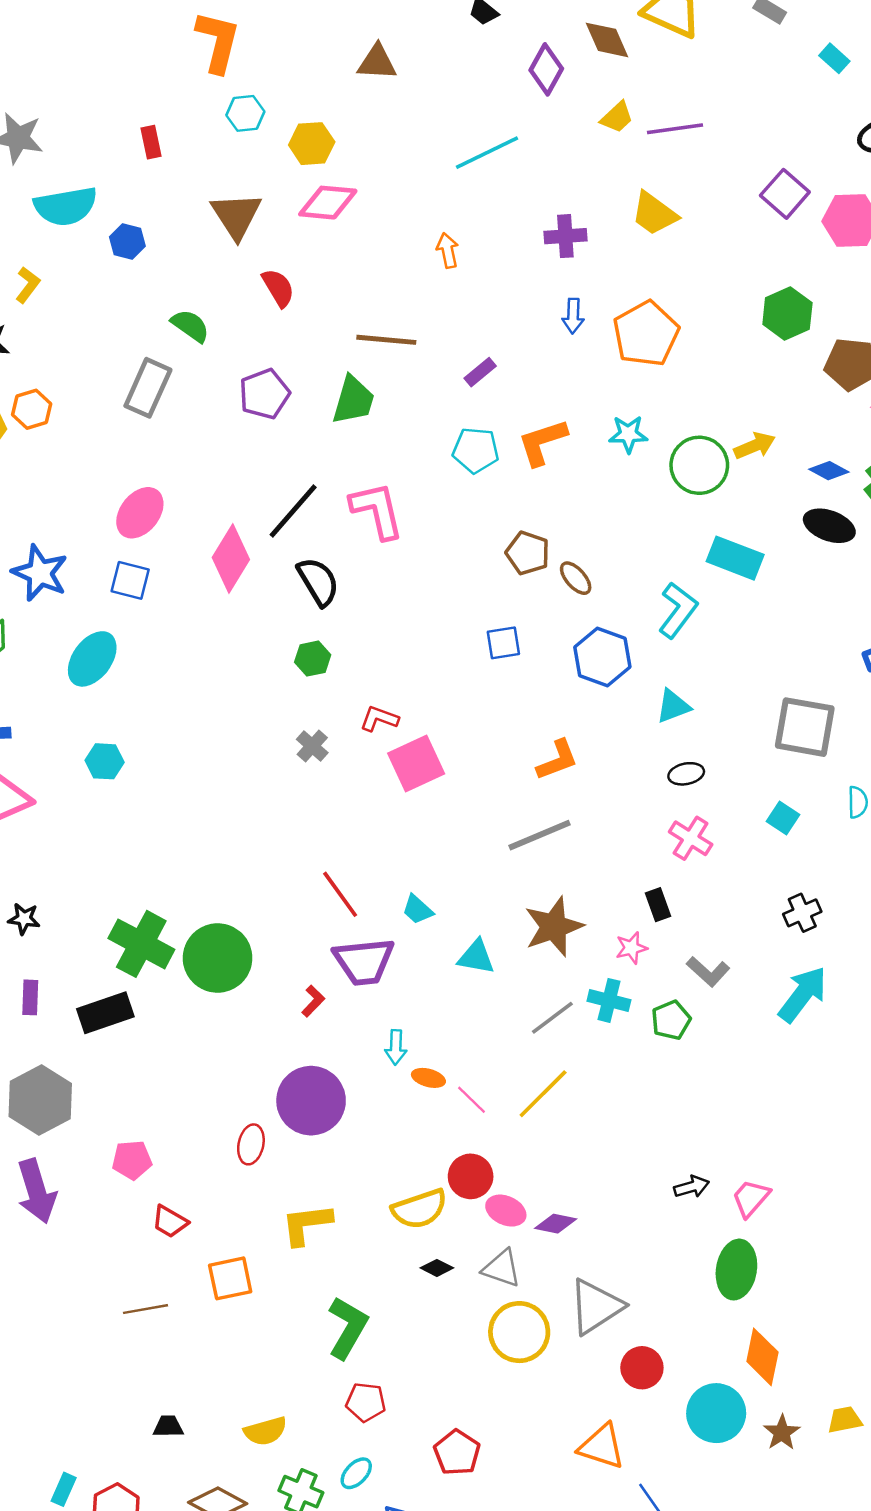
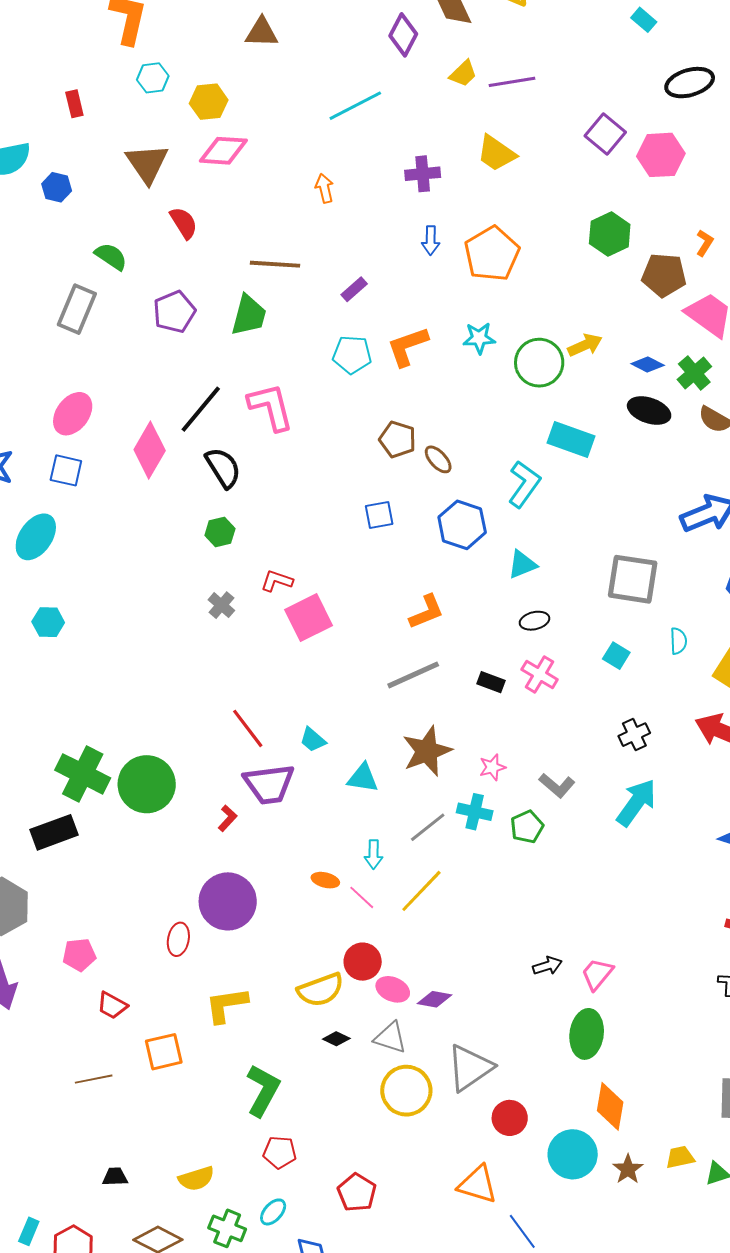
black rectangle: (658, 905) -> (491, 682), moved, turned -48
cyan arrow: (396, 1047) -> (374, 854), moved

